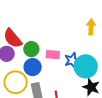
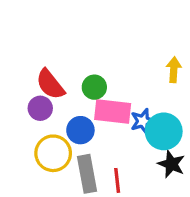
green circle: (31, 49) -> (94, 87), moved
pink rectangle: (53, 55) -> (113, 112), size x1.6

